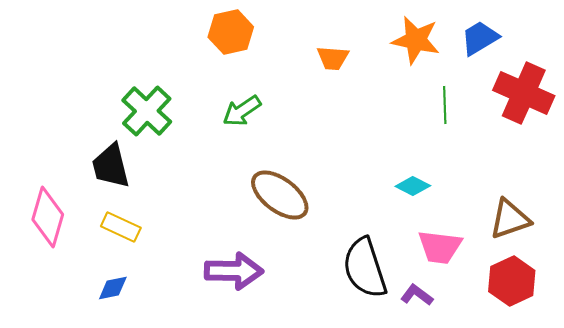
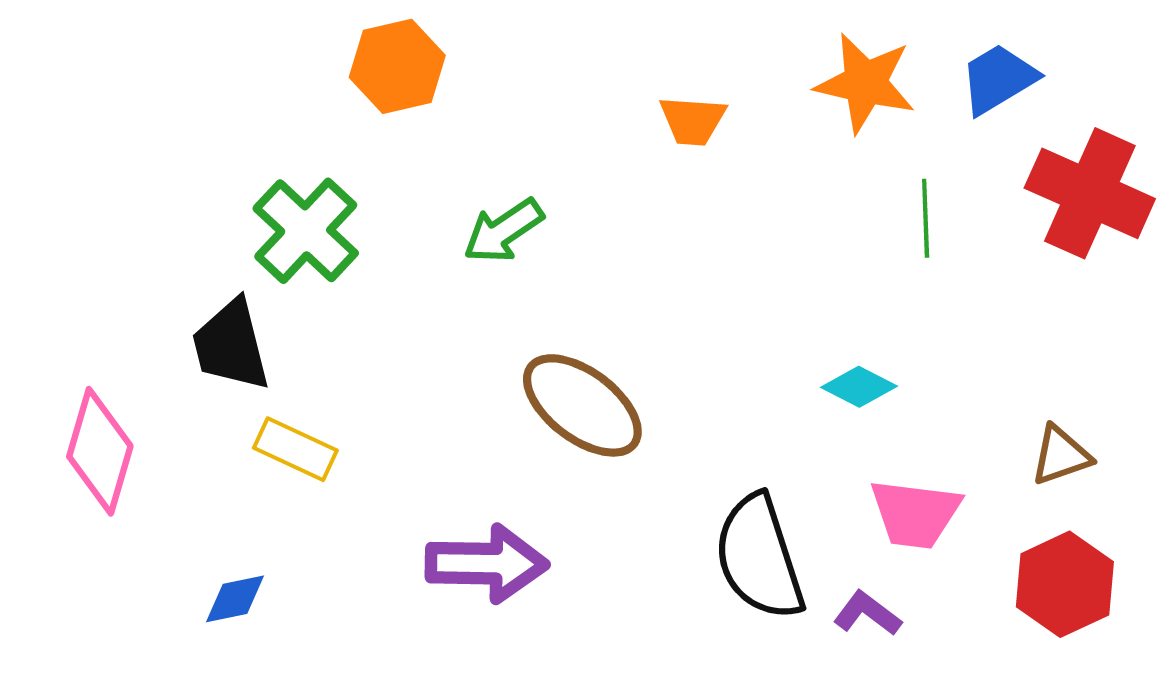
orange hexagon: (231, 32) -> (397, 66), moved
brown triangle: (510, 219) -> (1061, 455), size x0.7
yellow rectangle: (121, 227) -> (295, 449), moved

